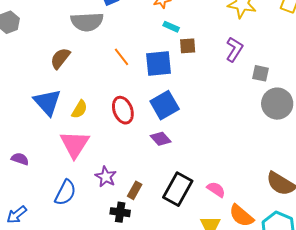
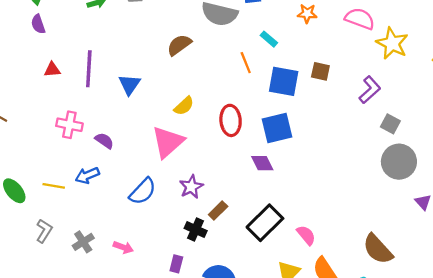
cyan rectangle: (171, 27) -> (269, 39), moved
blue triangle: (47, 102) -> (129, 85), moved, size x0.7
blue arrow: (17, 215) -> (87, 175), moved

